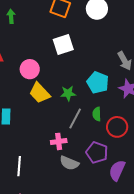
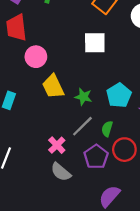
pink circle: (30, 69) -> (36, 57), moved
pink cross: (59, 141) -> (57, 145), turned 35
purple pentagon: (97, 152) -> (96, 157), moved

